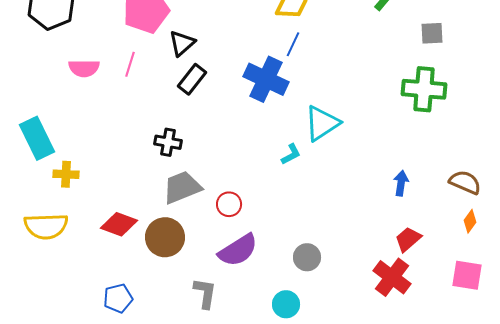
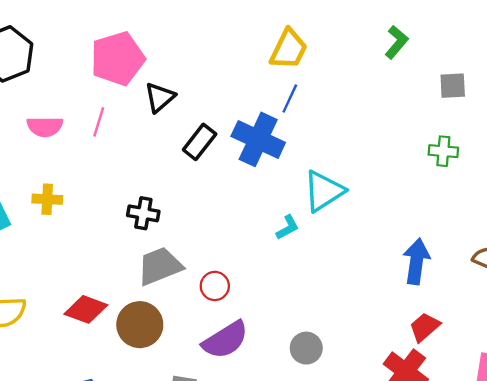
black rectangle: (192, 79) -> (200, 142), moved
green cross: (424, 89) -> (443, 151), size x0.6
yellow cross: (66, 174) -> (47, 199), moved
blue arrow: (401, 183) -> (416, 261), size x1.5

